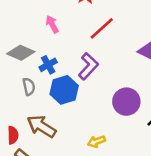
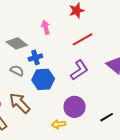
purple L-shape: (88, 66) -> (79, 70), moved
gray semicircle: (29, 87) -> (17, 71), turned -64
purple circle: (126, 102) -> (75, 107), moved

